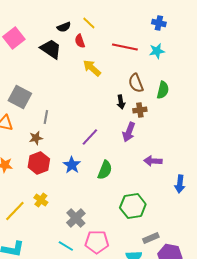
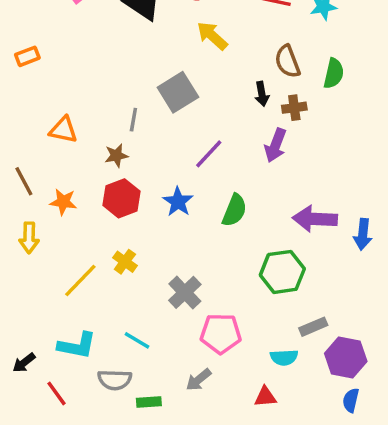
gray square: (20, 97) -> (178, 92), moved, turned 30
purple arrow: (153, 161) -> (315, 219), moved, size x1.4
cyan line: (66, 246) -> (137, 340), moved

